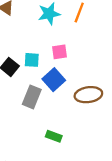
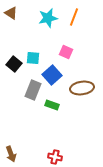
pink square: (60, 52) -> (66, 52), moved, turned 32
green rectangle: (54, 136) -> (52, 105), moved

